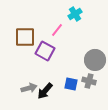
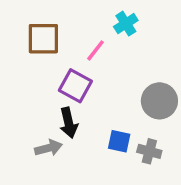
brown square: (25, 37) -> (43, 39), moved
gray cross: (89, 81) -> (149, 151), moved
black arrow: (45, 91) -> (69, 123), moved, turned -54

